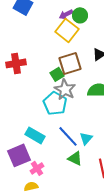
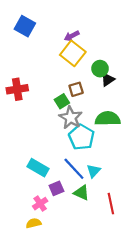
green circle: (80, 15) -> (100, 69), moved
brown square: (70, 63) -> (76, 89), size x0.6
cyan pentagon: (55, 103) -> (82, 137), moved
purple square: (19, 155) -> (56, 188), moved, size x0.6

